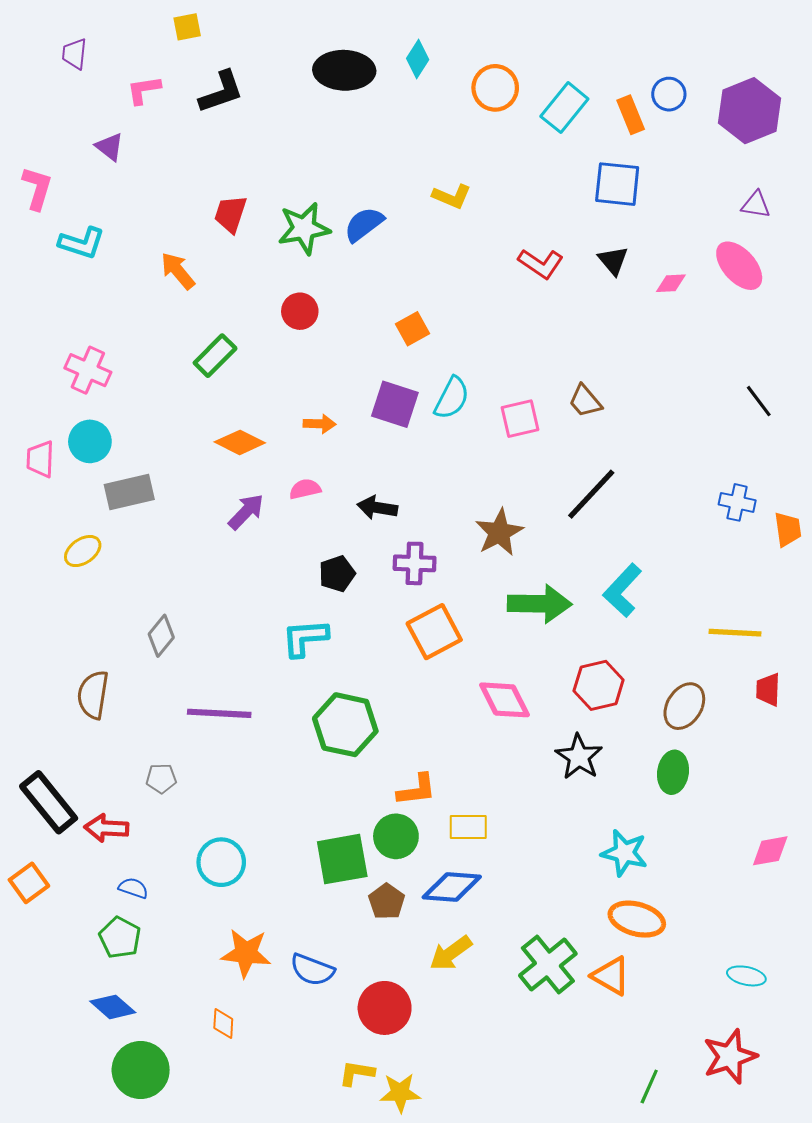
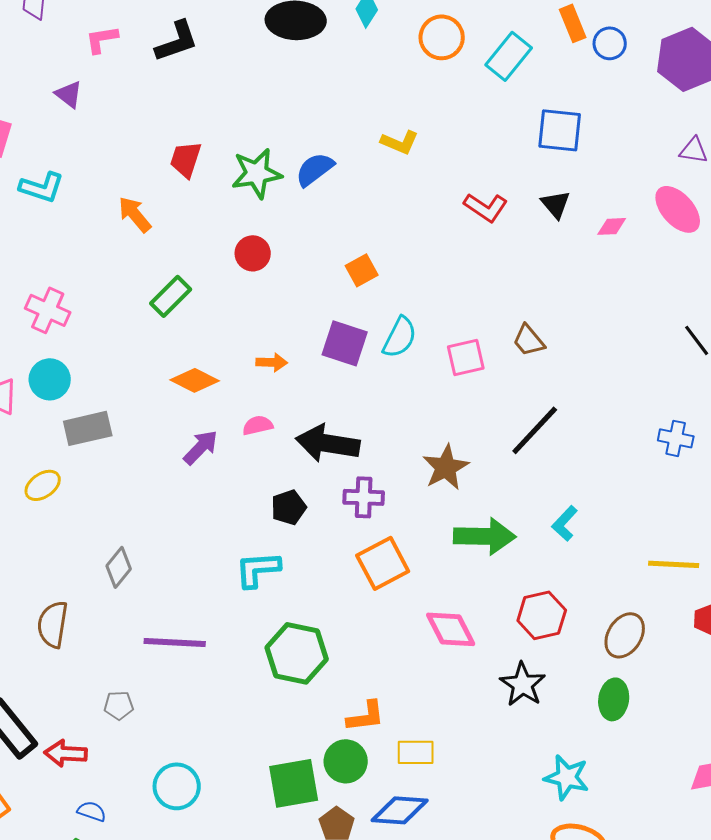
orange rectangle: (631, 115) -> (573, 23), moved
black arrow: (377, 508) -> (328, 443), size x1.6
cyan L-shape: (622, 590) -> (565, 523), size x0.7

